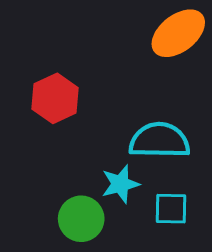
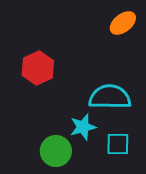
orange ellipse: (178, 33) -> (123, 23), size x0.7

